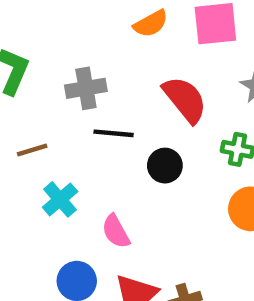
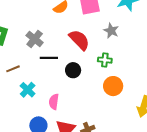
gray cross: (86, 88) -> (35, 39), turned -36
pink semicircle: (116, 231) -> (54, 102), turned 42

